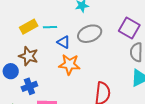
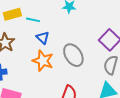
gray ellipse: (90, 34) -> (73, 55), moved, turned 65

